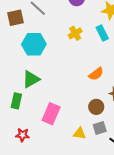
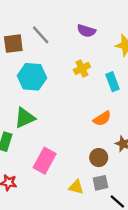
cyan rectangle: (102, 33) -> (113, 82), moved

